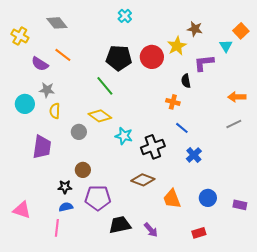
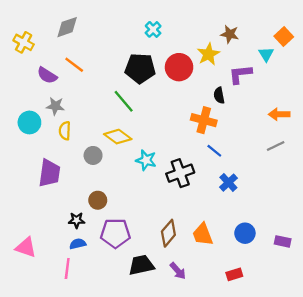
cyan cross: (125, 16) -> (153, 29), moved
gray diamond: (57, 23) -> (67, 27), turned -70
orange cross: (173, 102) -> (204, 120), size x1.5
brown diamond: (143, 180) -> (168, 233), moved, turned -70

